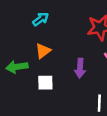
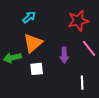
orange triangle: (43, 51) -> (33, 43), size x1.5

